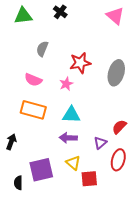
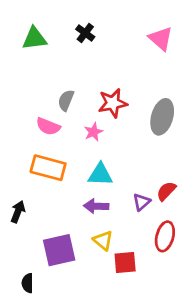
gray semicircle: (42, 49) -> (66, 100), moved
purple triangle: (100, 143) -> (142, 202), moved
black semicircle: (18, 183) -> (27, 283), moved

